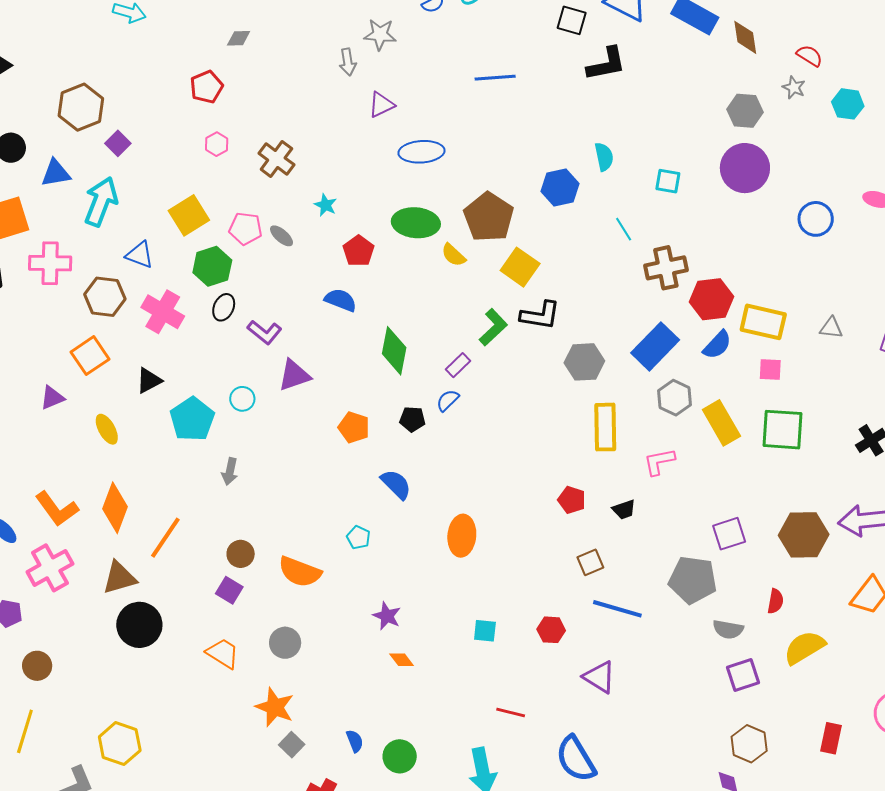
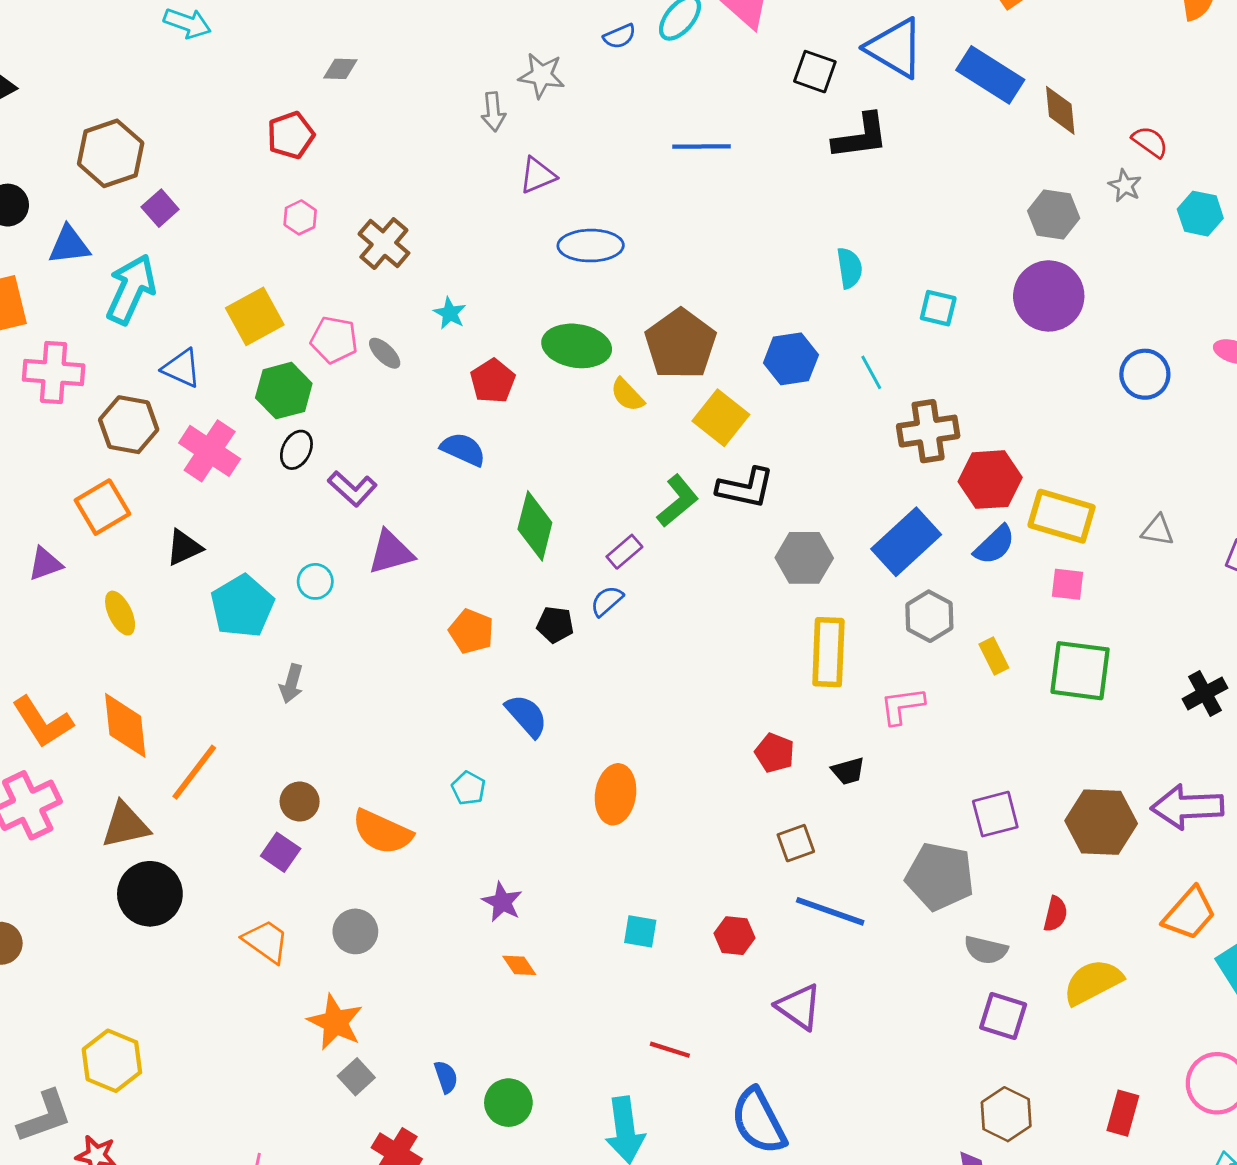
blue hexagon: (560, 187) -> (791, 359), moved
yellow rectangle: (721, 423) -> (994, 656), size x0.6
orange diamond: (115, 508) -> (125, 725), turned -30
purple square: (743, 675) -> (1003, 1016), turned 32

